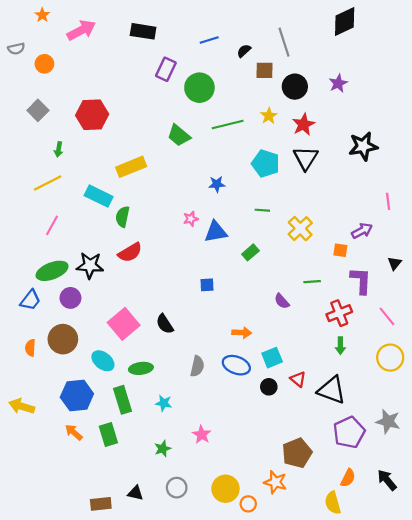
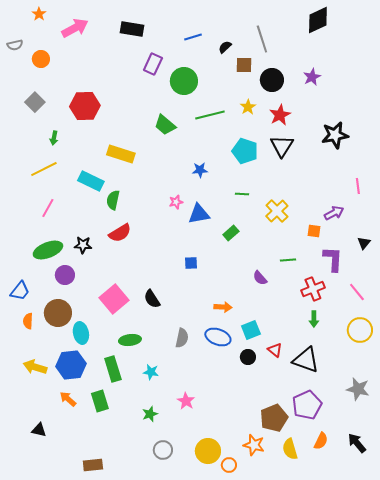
yellow rectangle: (131, 167) -> (121, 154), turned 40
black star: (90, 265) -> (83, 245), size x0.7
blue trapezoid: (30, 300) -> (20, 291), moved
cyan ellipse: (103, 361) -> (81, 333), moved, turned 40
yellow arrow: (22, 406) -> (35, 367), moved
purple pentagon: (349, 432) -> (307, 405), moved
black triangle: (135, 493) -> (39, 430), moved
yellow semicircle: (333, 503) -> (290, 449), moved

